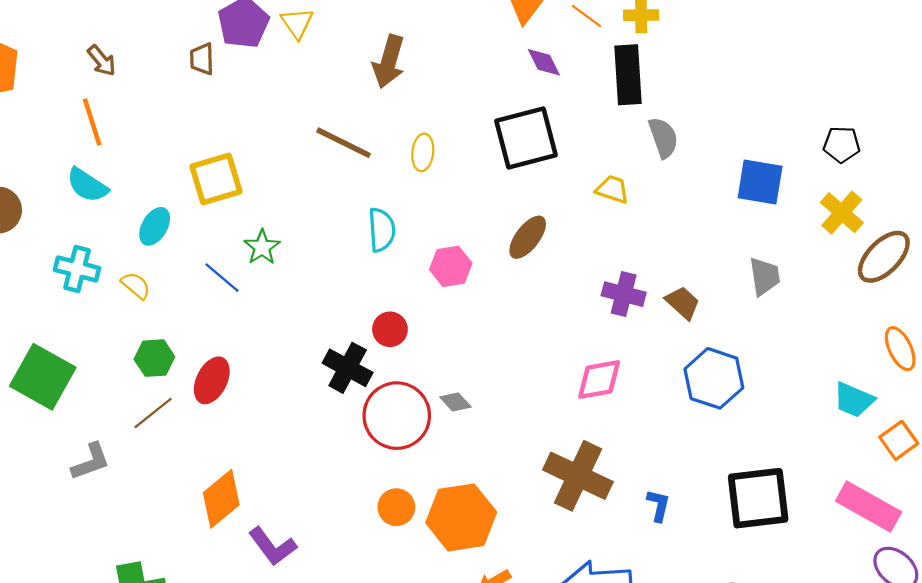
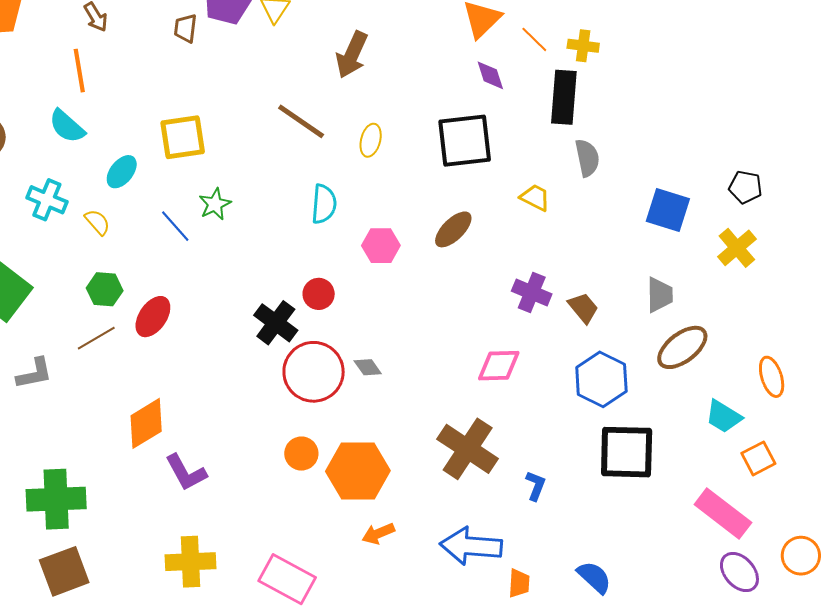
brown ellipse: (884, 257) -> (682, 347), moved
black square: (758, 498) -> (627, 452), moved

